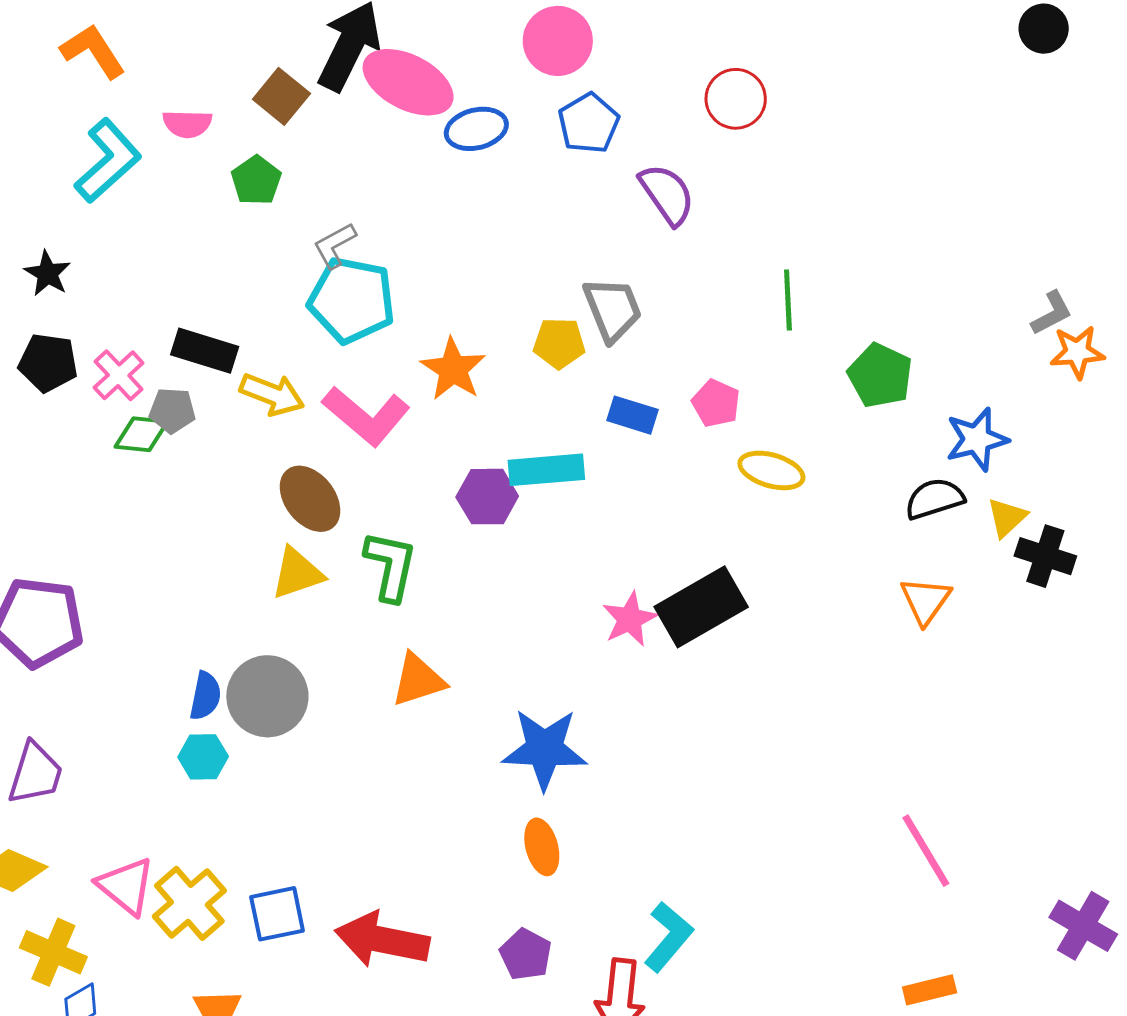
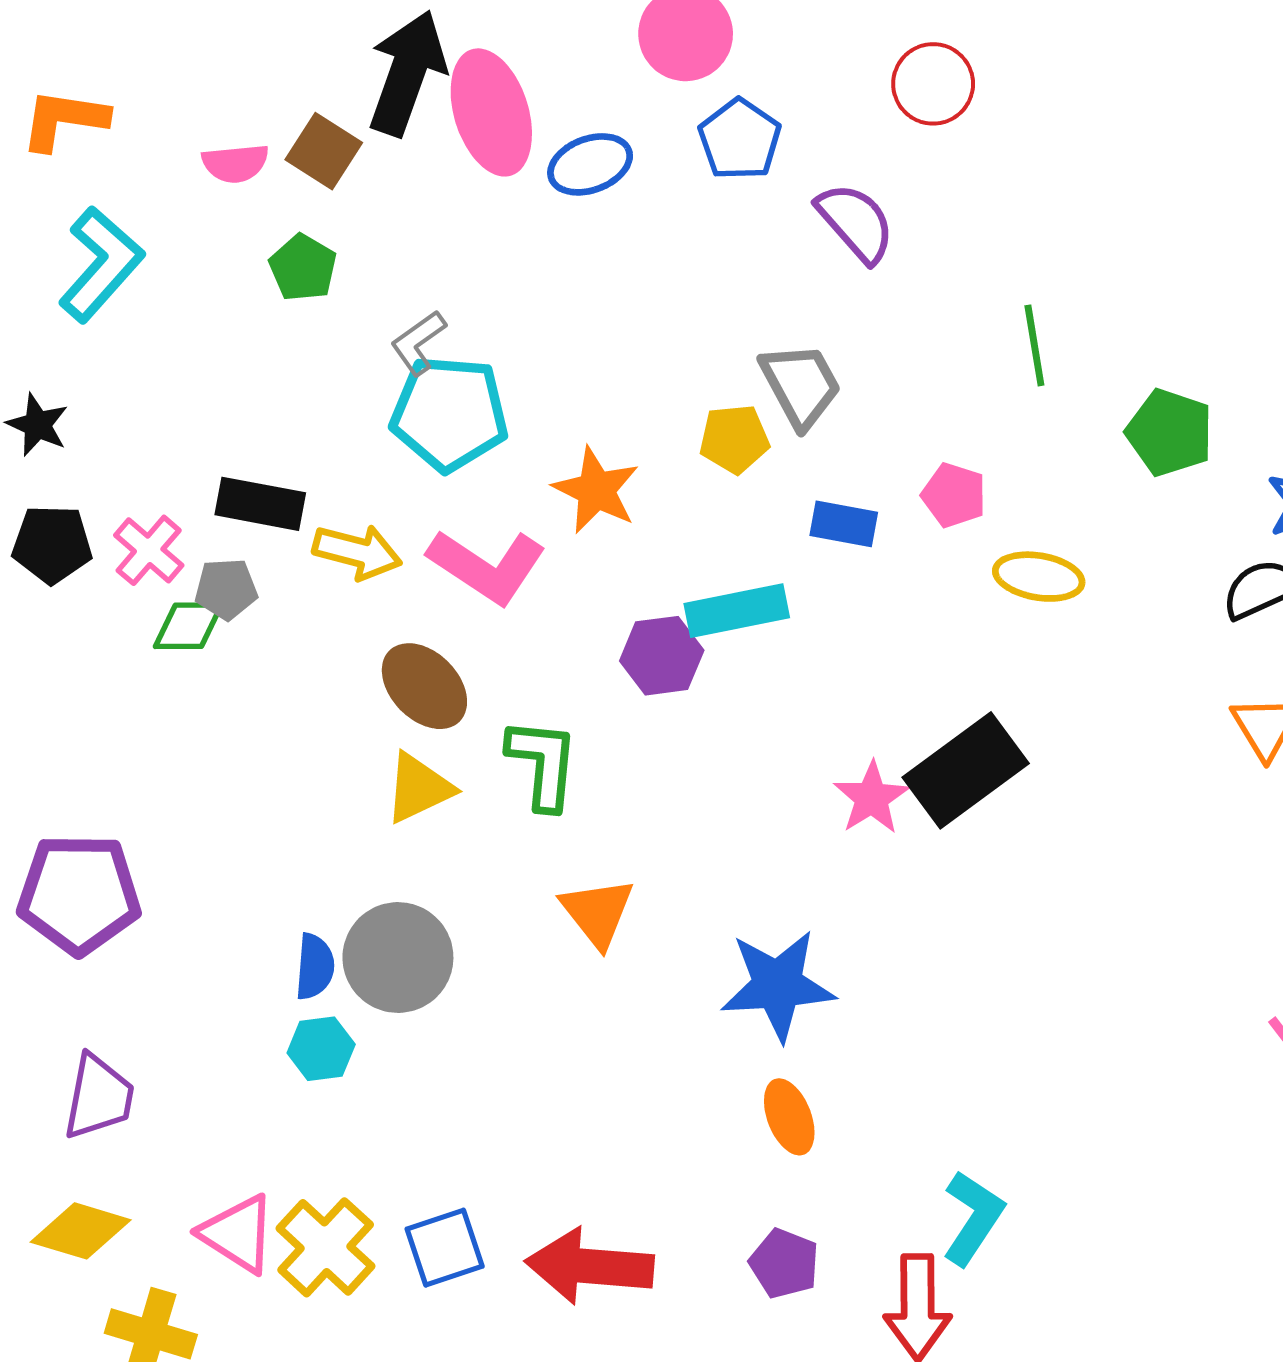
orange L-shape: (93, 51) -> (64, 120), turned -42
pink ellipse: (408, 82) -> (491, 112), turned 52
pink semicircle: (187, 124) -> (235, 163), moved
orange triangle: (418, 680) -> (598, 912), turned -44

